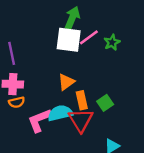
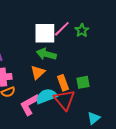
green arrow: (72, 18) -> (46, 54), moved, turned -90
orange triangle: (66, 82) -> (38, 72), moved
green square: (105, 103) -> (83, 82), turned 32

